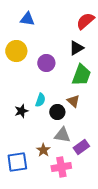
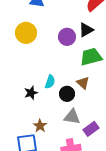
purple circle: (46, 63) -> (67, 37), moved
green trapezoid: (81, 75) -> (91, 57), turned -125
brown star: (43, 150) -> (40, 126), moved

